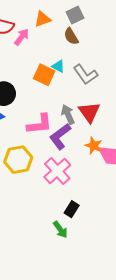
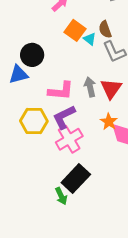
brown semicircle: (71, 36) -> (105, 29), moved
orange square: (44, 75) -> (75, 30), moved
purple L-shape: (60, 136) -> (64, 117), moved
black rectangle: (72, 209) -> (76, 178), size x1.8

